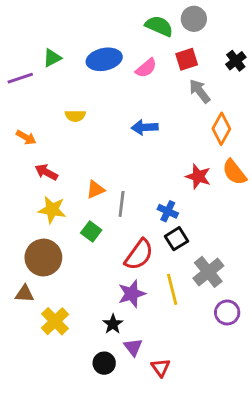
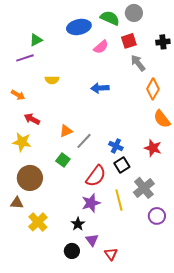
blue ellipse: (104, 59) -> (79, 27), moved
black cross: (236, 61) -> (163, 42), turned 32
purple line: (20, 78) -> (25, 58), moved
red star: (198, 176) -> (153, 148), moved
gray line: (122, 204) -> (84, 141), turned 36
yellow star: (52, 210) -> (22, 142), moved

